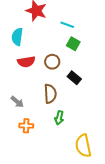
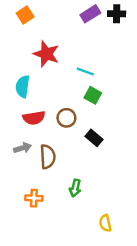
brown semicircle: (50, 94) -> (48, 157), moved
gray arrow: (17, 102) -> (23, 148), moved, turned -56
yellow semicircle: (83, 146) -> (105, 223), size x0.6

